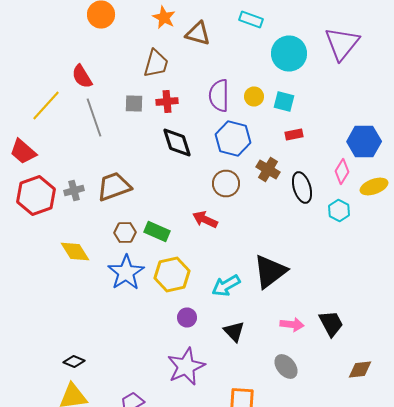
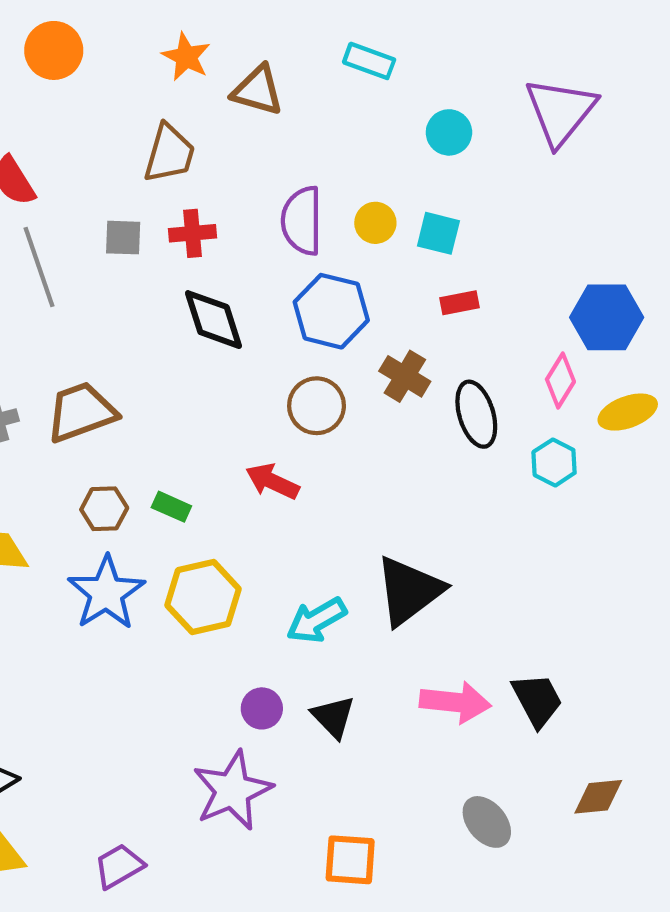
cyan circle: (289, 54) -> (449, 132), size x0.6
green rectangle: (157, 232) -> (171, 507), size x0.7
purple circle: (187, 318) -> (262, 708), moved
pink arrow: (292, 324) -> (455, 702), size x1.4
gray ellipse: (286, 366) -> (487, 822), moved

